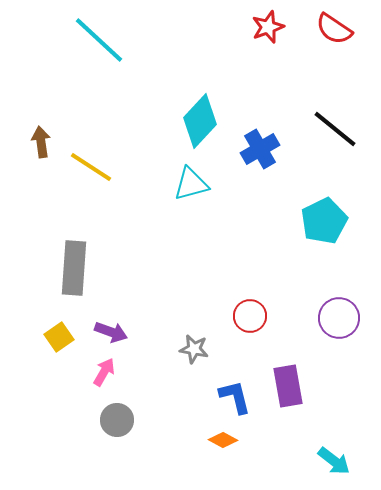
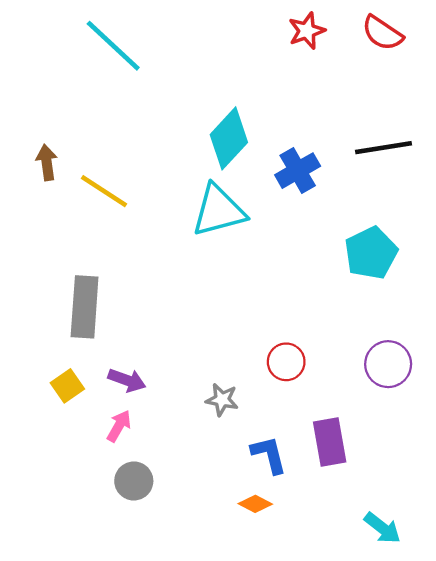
black line: (335, 129) -> (384, 148), turned -48
cyan triangle: (191, 184) -> (219, 211), size x1.4

